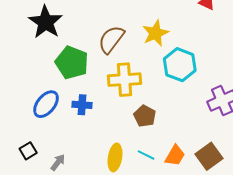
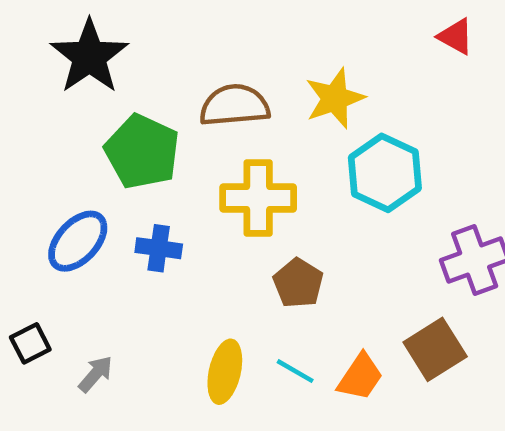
brown semicircle: (111, 39) -> (235, 105), turned 44
brown square: (209, 156) -> (435, 349), moved

